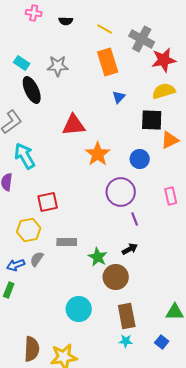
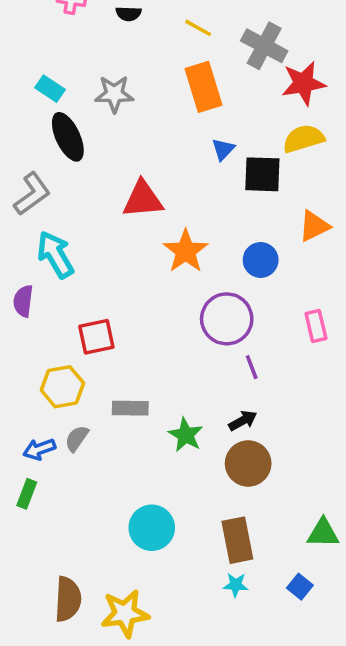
black square: (152, 120) -> (262, 174), moved
brown circle: (116, 277) -> (248, 463), moved

